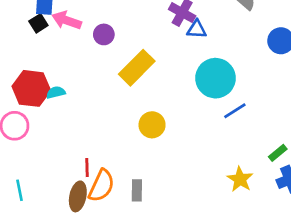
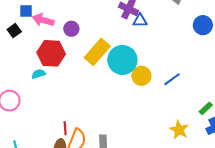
black square: (38, 23) -> (14, 31), moved
cyan circle: (216, 78) -> (122, 60), moved
red hexagon: (31, 88) -> (51, 53), moved
yellow circle: (152, 125) -> (141, 76), moved

